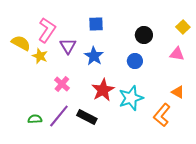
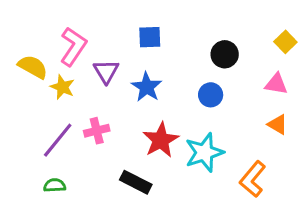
pink cross: (62, 84) -> (97, 131), turned 35
orange triangle: (178, 92) -> (278, 124), moved
purple line: (59, 116) -> (58, 140), moved

